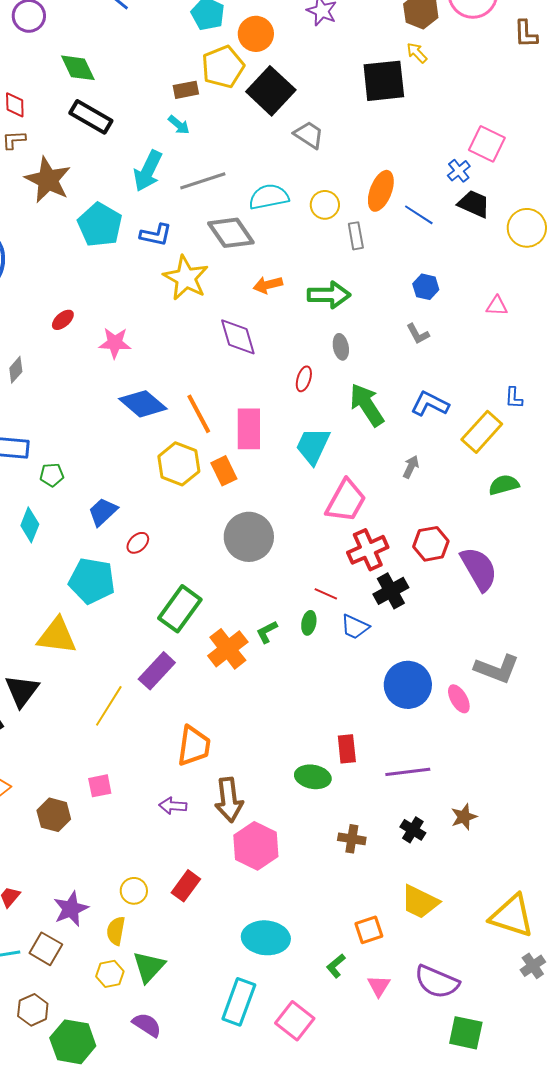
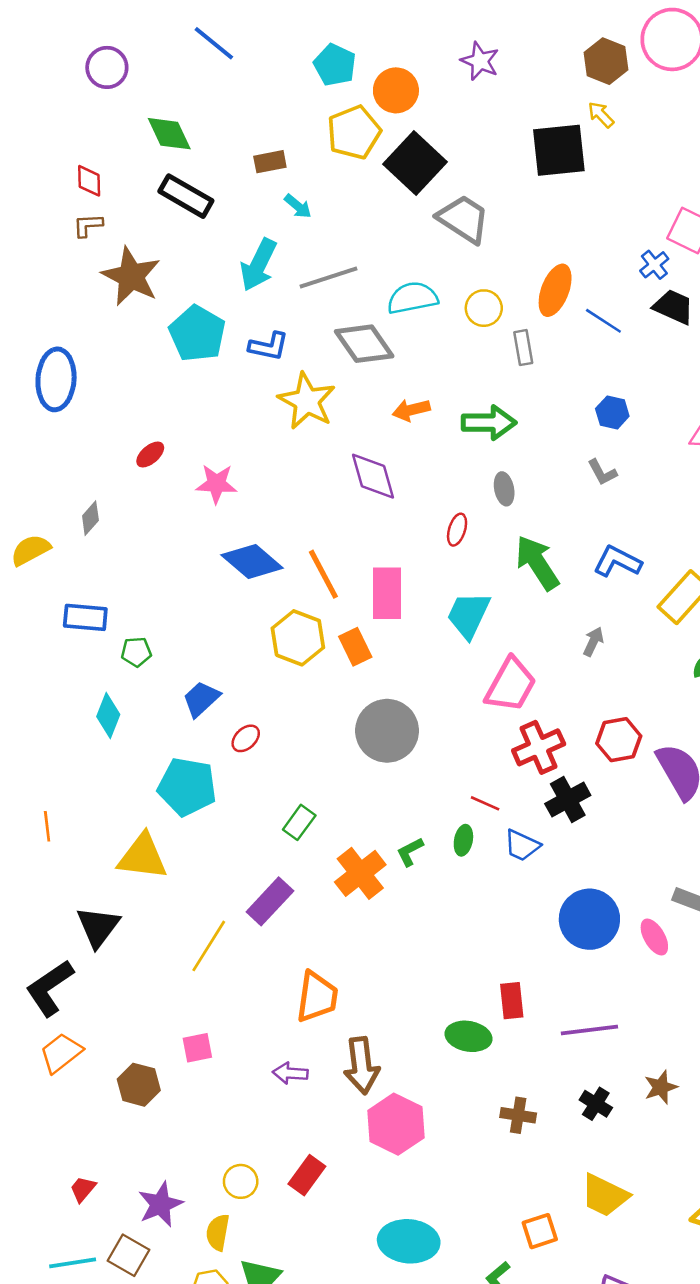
brown rectangle: (186, 90) -> (270, 162), moved
gray trapezoid: (309, 135) -> (463, 219), size x1.4
green rectangle: (180, 609) -> (299, 822), size x0.6

